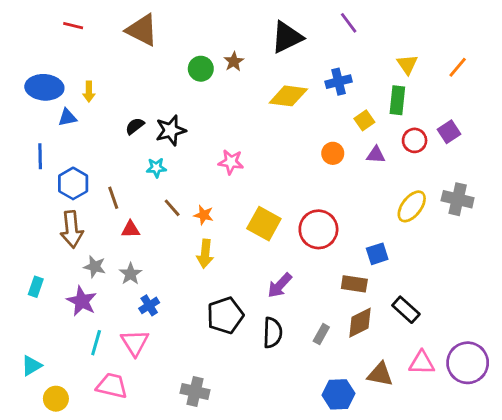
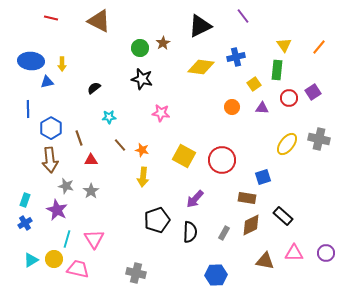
black star: (171, 130) -> (142, 79), moved, turned 30
blue cross: (149, 305) -> (25, 223), moved
purple circle: (468, 363) -> (326, 253), size x0.6
cyan triangle: (32, 366) -> (31, 260), moved
blue hexagon: (339, 394) -> (216, 275), moved
yellow circle: (56, 399) -> (54, 259), moved

